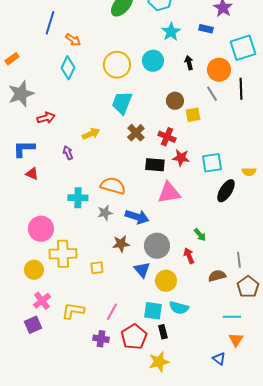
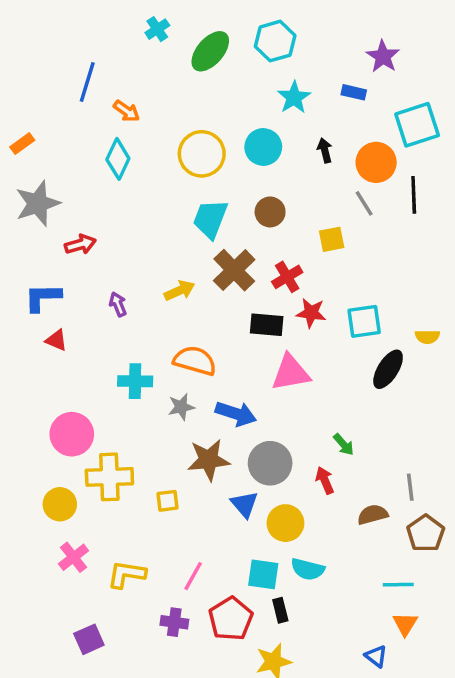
brown circle: (175, 101) -> (270, 212), moved
brown cross: (136, 133) -> (234, 270), size x1.4
yellow arrow: (91, 134) -> (179, 291), moved
red cross: (167, 137) -> (287, 277), turned 36
brown star: (121, 244) -> (209, 460), size x1.4
purple square: (33, 325) -> (89, 639), moved

